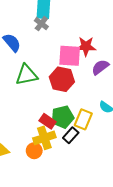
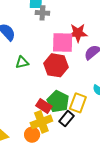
gray cross: (41, 24) -> (42, 13), moved, turned -32
green triangle: (27, 75) -> (22, 62), size x0.6
green pentagon: (62, 117) -> (58, 101), turned -30

